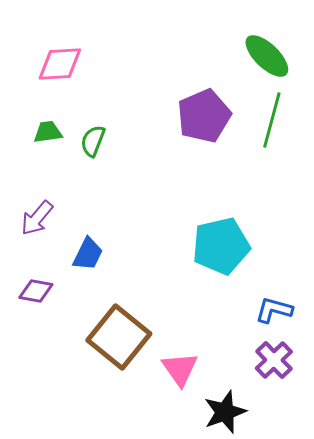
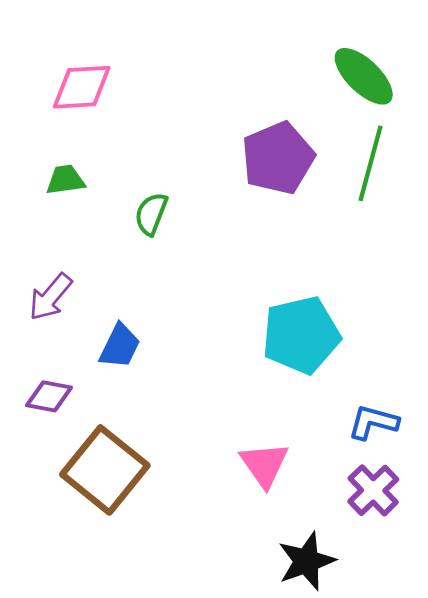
green semicircle: (93, 141) -> (151, 214), moved
brown square: (119, 337) -> (105, 470), moved
pink triangle: (180, 369) -> (264, 464), moved

